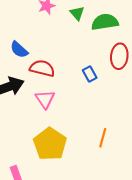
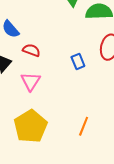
red semicircle: (42, 68) -> (31, 50), size x0.7

